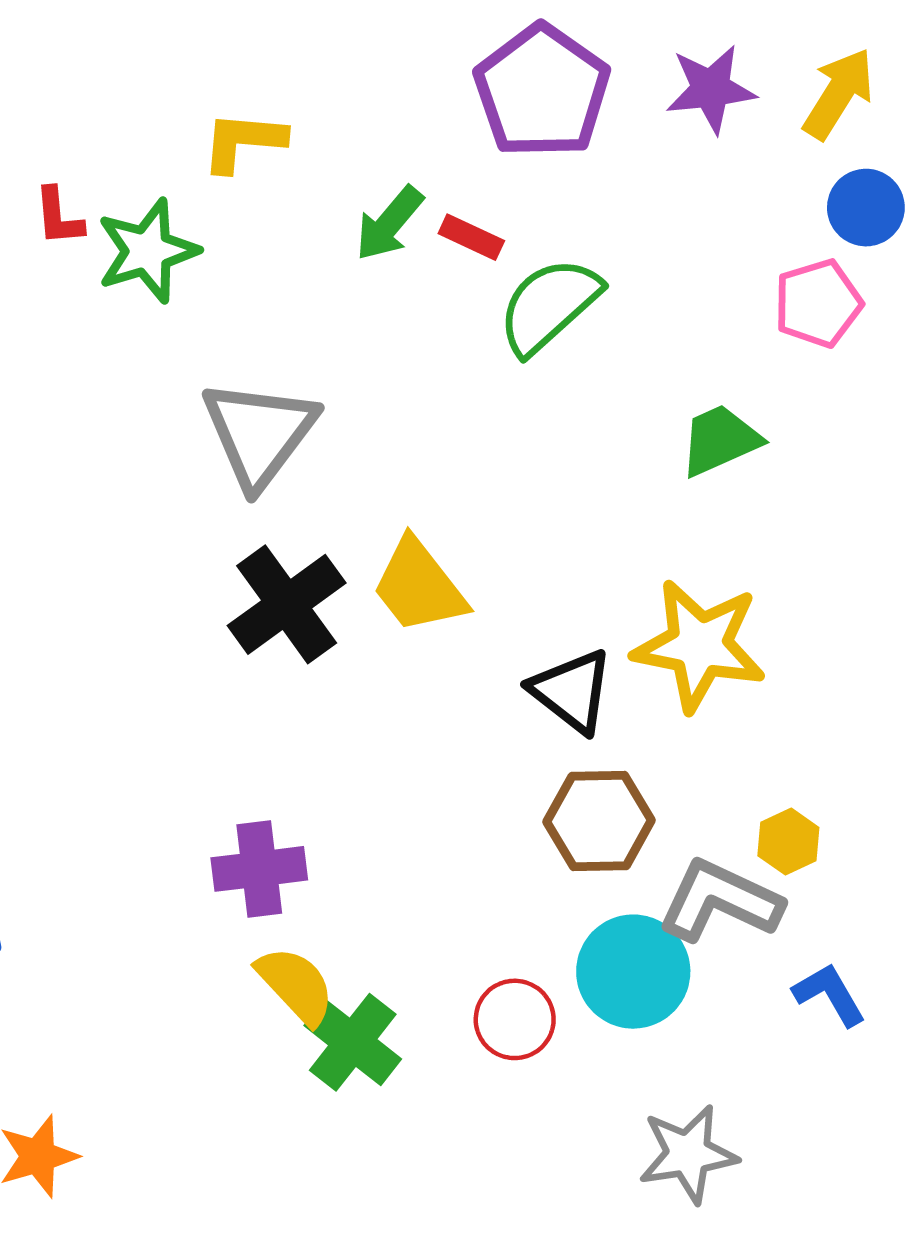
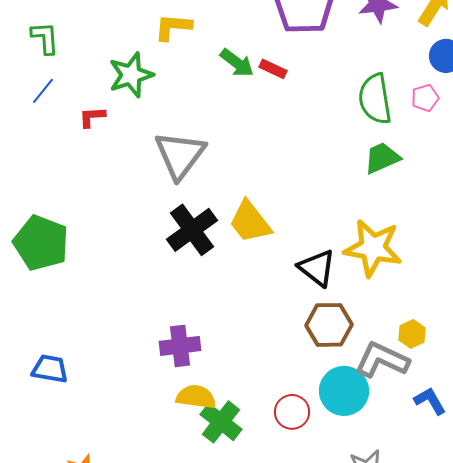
red L-shape: (59, 217) -> (92, 117), moved, turned 92
green arrow: (389, 224) -> (237, 63), turned -93
pink pentagon: (818, 303) -> (425, 98), size x0.7
green semicircle: (549, 306) -> (375, 99), moved, turned -57
yellow semicircle: (296, 985) -> (196, 397), turned -39

